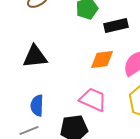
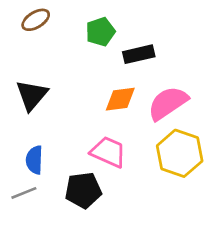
black triangle: (35, 56) -> (32, 95), turned -44

